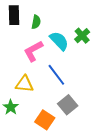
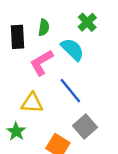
black rectangle: (14, 15) -> (18, 37), moved
green cross: (82, 36) -> (87, 22), moved

